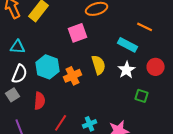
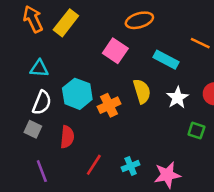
pink square: (78, 33) -> (115, 51), turned -36
cyan rectangle: (128, 45) -> (166, 60), moved
gray square: (13, 95) -> (33, 129), turned -32

